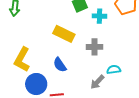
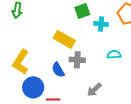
gray cross: (94, 47) -> (77, 60), moved
cyan semicircle: (114, 70) -> (114, 55), moved

